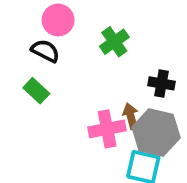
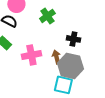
pink cross: (107, 129) -> (31, 55), moved

